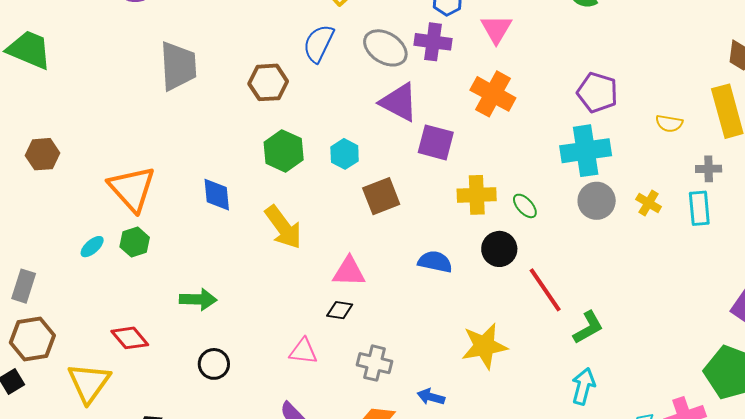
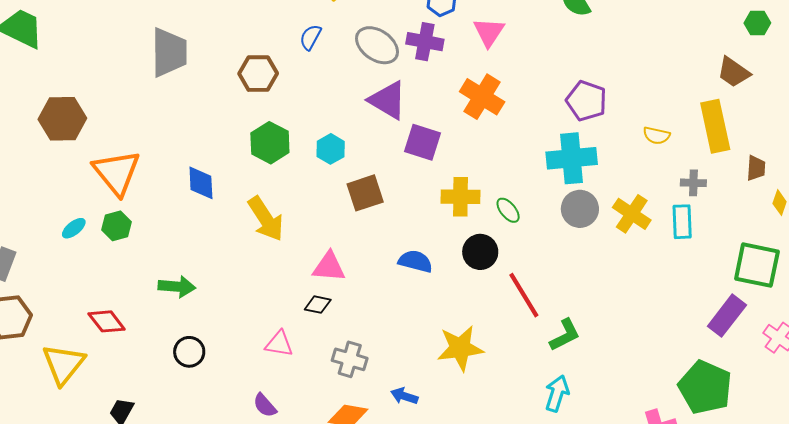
blue semicircle: (319, 43) -> (310, 37), size x0.7
brown hexagon: (43, 154) -> (62, 119), moved, size x1.4
yellow cross: (649, 203) -> (632, 214), size x1.5

